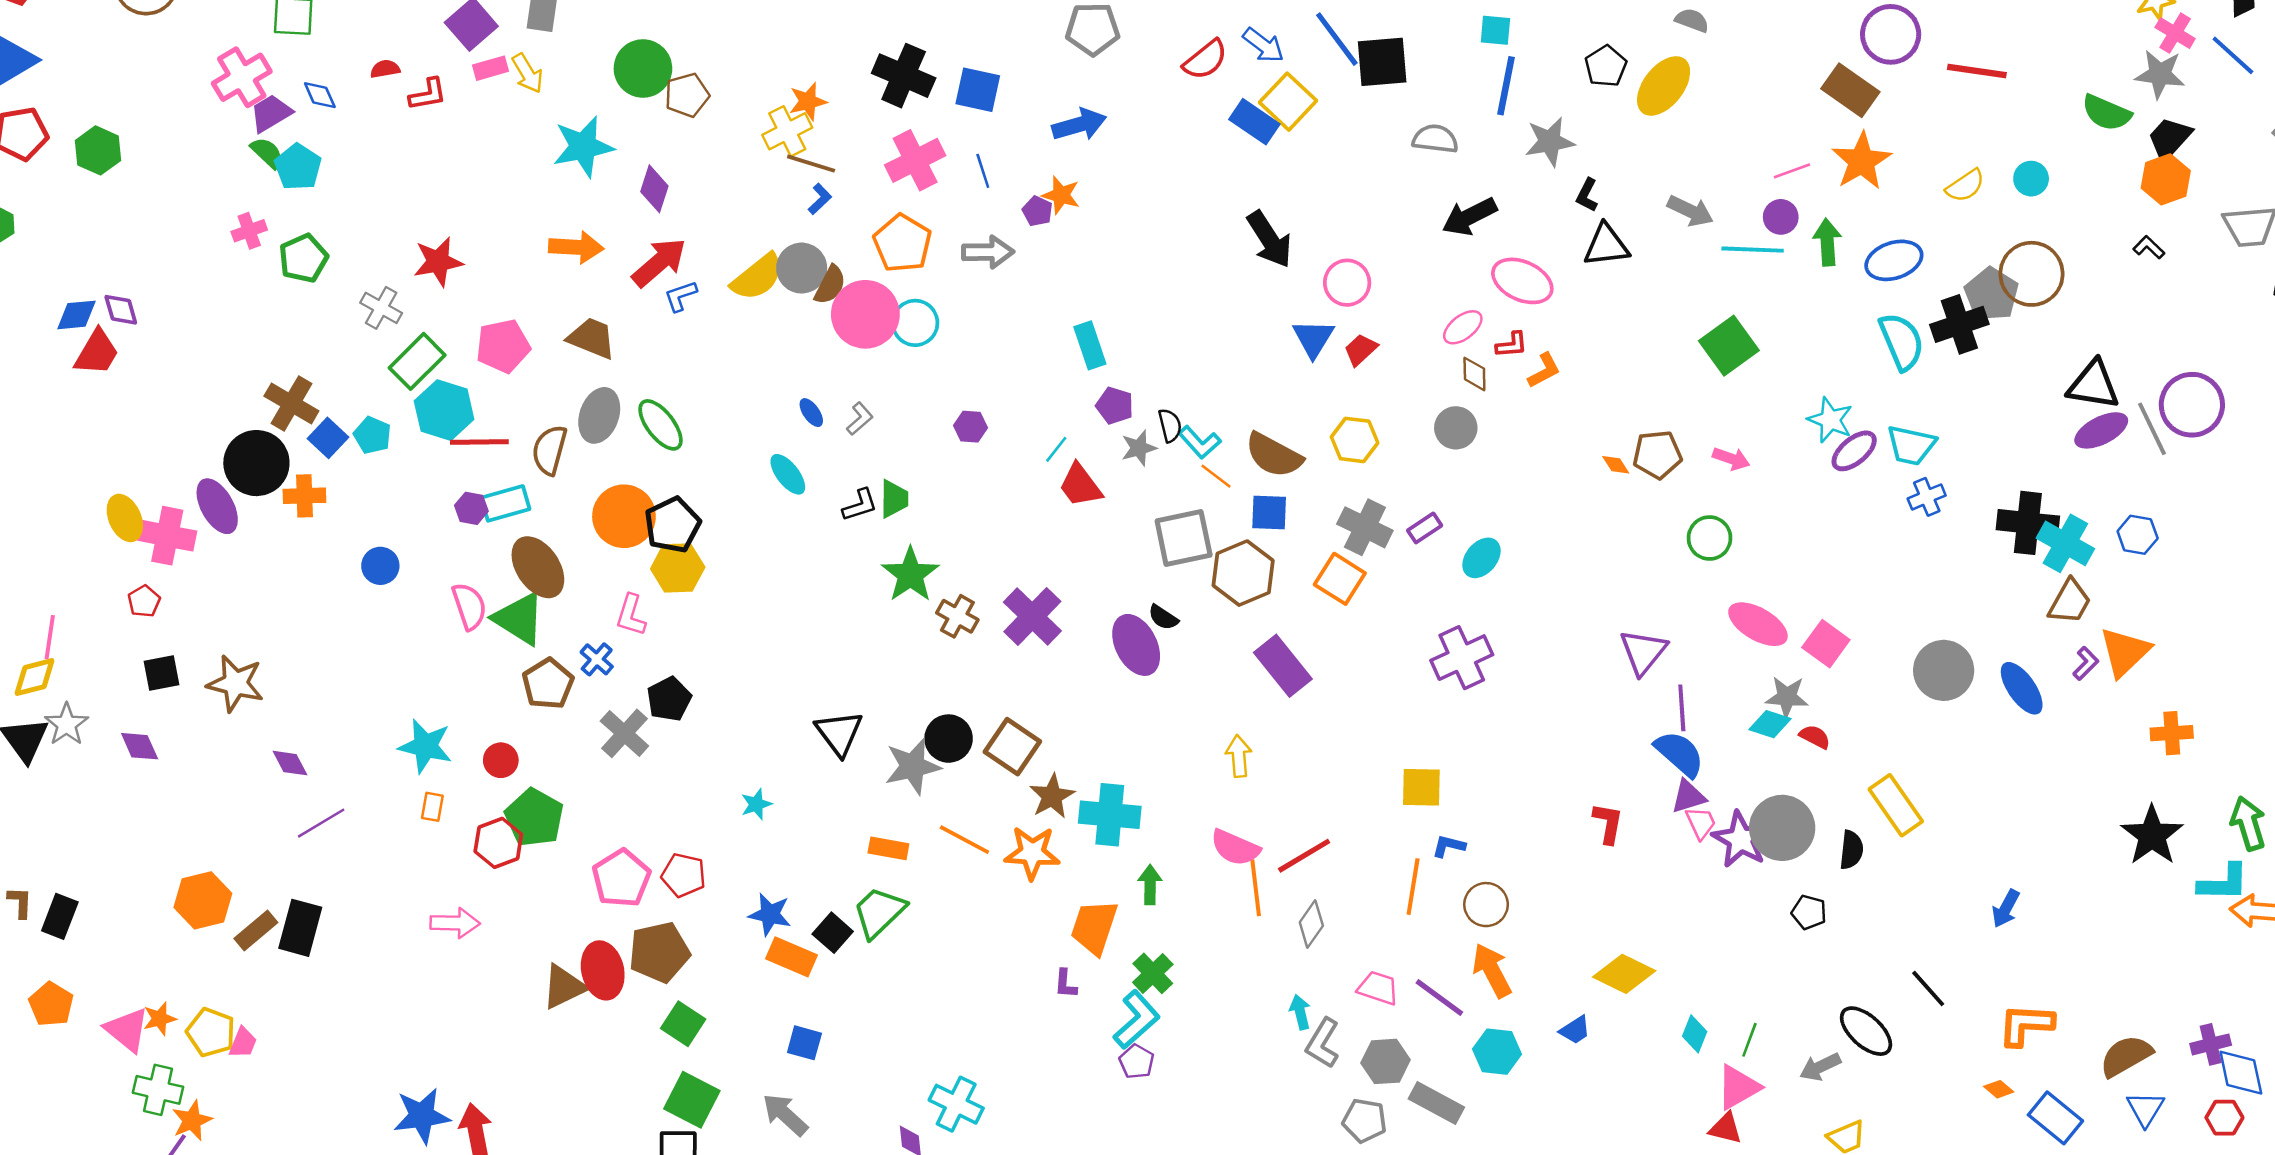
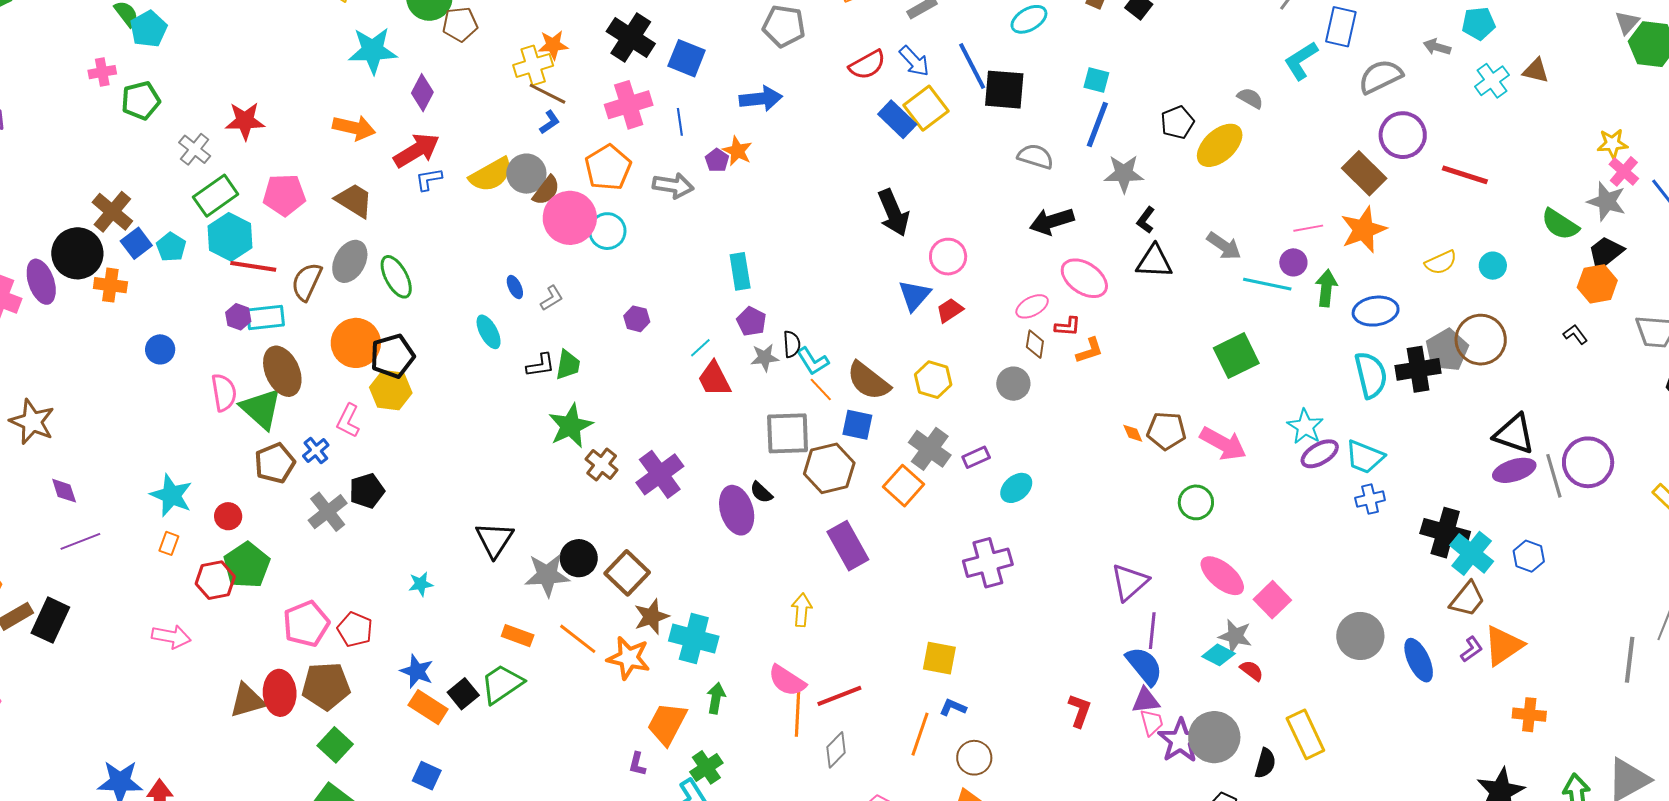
pink arrow: (1731, 459) -> (1223, 444), size x1.6

